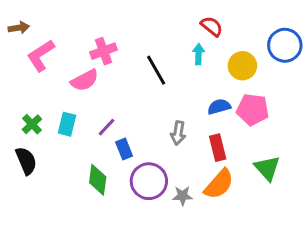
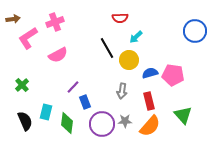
red semicircle: (212, 26) -> (120, 18), moved, turned 140
pink cross: (104, 51) -> (55, 22), moved
cyan arrow: (199, 54) -> (136, 37), turned -136
yellow circle: (242, 66) -> (129, 60), moved
cyan rectangle: (67, 124) -> (46, 112), moved
black semicircle: (26, 161) -> (25, 121), moved
gray star: (183, 196) -> (125, 121), moved

